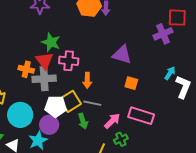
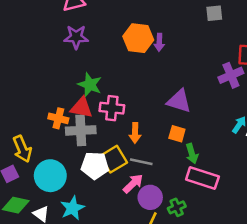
red triangle: (44, 61) -> (81, 108), turned -42
orange square: (131, 83) -> (177, 134), moved
green arrow: (83, 121) -> (192, 154), moved
pink arrow: (112, 121) -> (133, 184), moved
purple circle: (49, 125) -> (150, 197), moved

